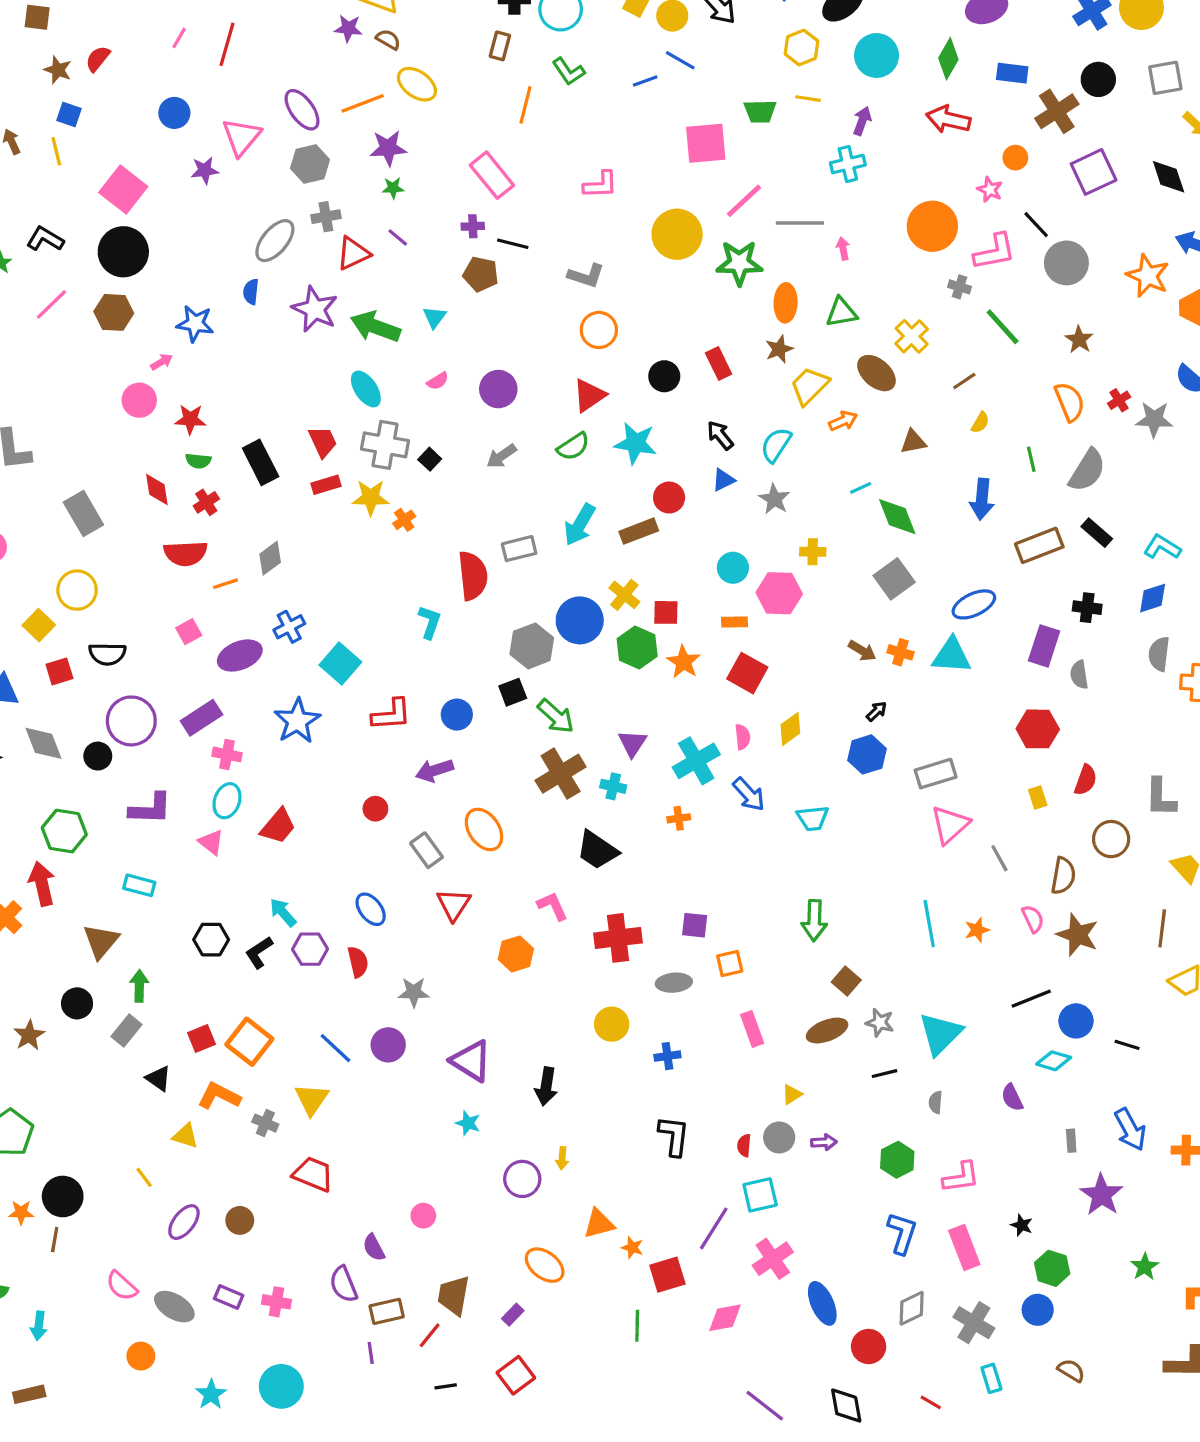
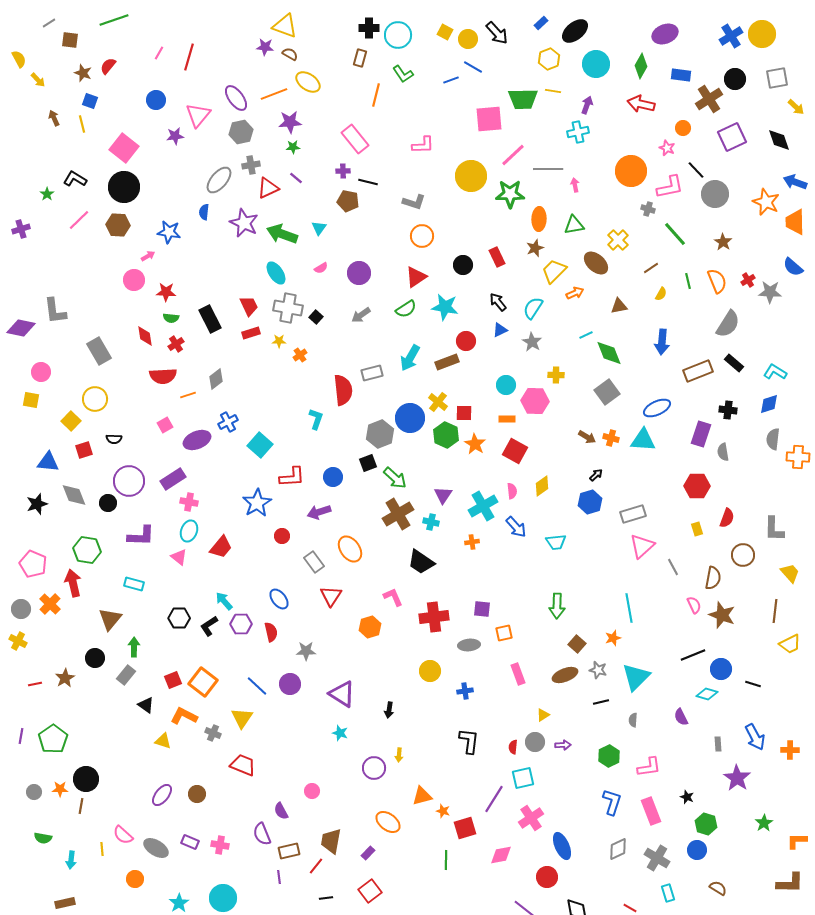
green trapezoid: (760, 111) -> (523, 99), size x1.4
green line: (1031, 459) -> (688, 281), moved
yellow star: (371, 498) -> (279, 341), size x0.6
black semicircle: (107, 654) -> (114, 439), size x0.7
blue star: (297, 721) -> (257, 503), moved
orange star: (977, 930) -> (613, 638), moved
black arrow: (546, 1086) -> (389, 710), size x0.7
yellow line: (144, 1177) -> (102, 849), moved, turned 32
red circle: (869, 1346) -> (547, 877), moved

